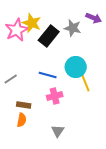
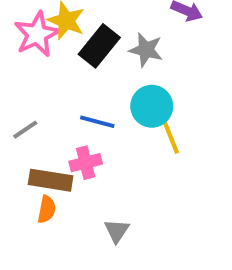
gray star: (73, 28) -> (146, 50), moved
pink cross: (55, 96) -> (86, 163), moved
brown rectangle: (24, 105) -> (51, 180), size x1.5

